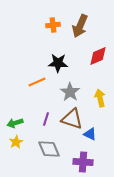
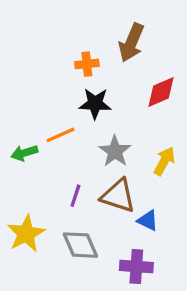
orange cross: (53, 25) -> (87, 64), moved
yellow arrow: (100, 98) -> (164, 161), turned 42
green arrow: (15, 123) -> (24, 153), moved
yellow star: (16, 142) -> (26, 234), size x1.6

